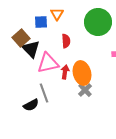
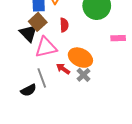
brown square: (21, 38) -> (38, 22), moved
red arrow: (65, 72) -> (63, 69), moved, turned -64
orange ellipse: (82, 73) -> (80, 58), turned -50

